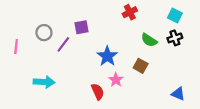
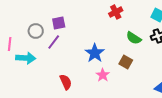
purple square: (82, 27) -> (59, 23), moved
cyan arrow: (44, 82) -> (26, 58), moved
red semicircle: (98, 92) -> (66, 82), moved

